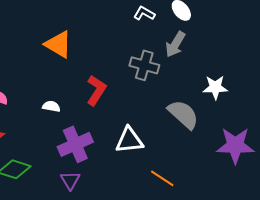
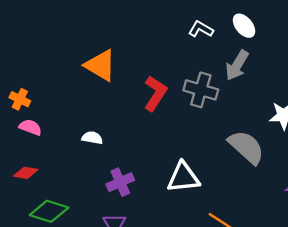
red L-shape: (96, 90) -> (155, 93), moved
purple cross: (75, 144) -> (120, 182), size x0.7

